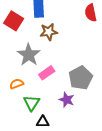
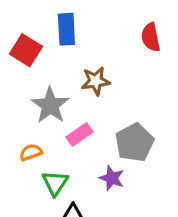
brown star: (49, 32) -> (96, 81), moved

